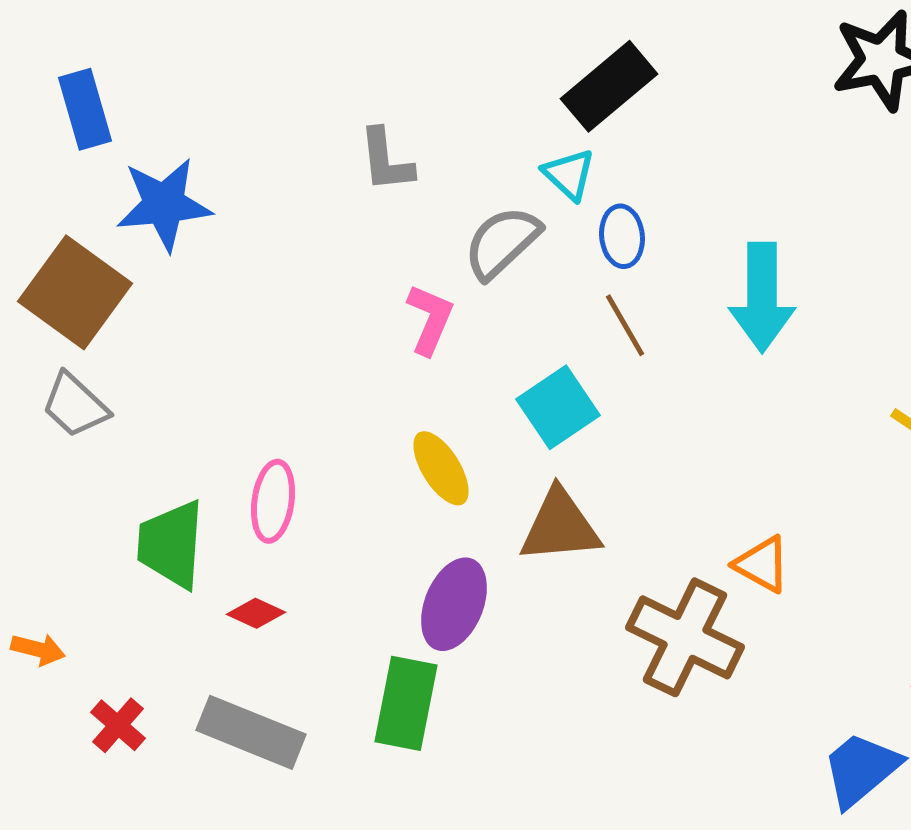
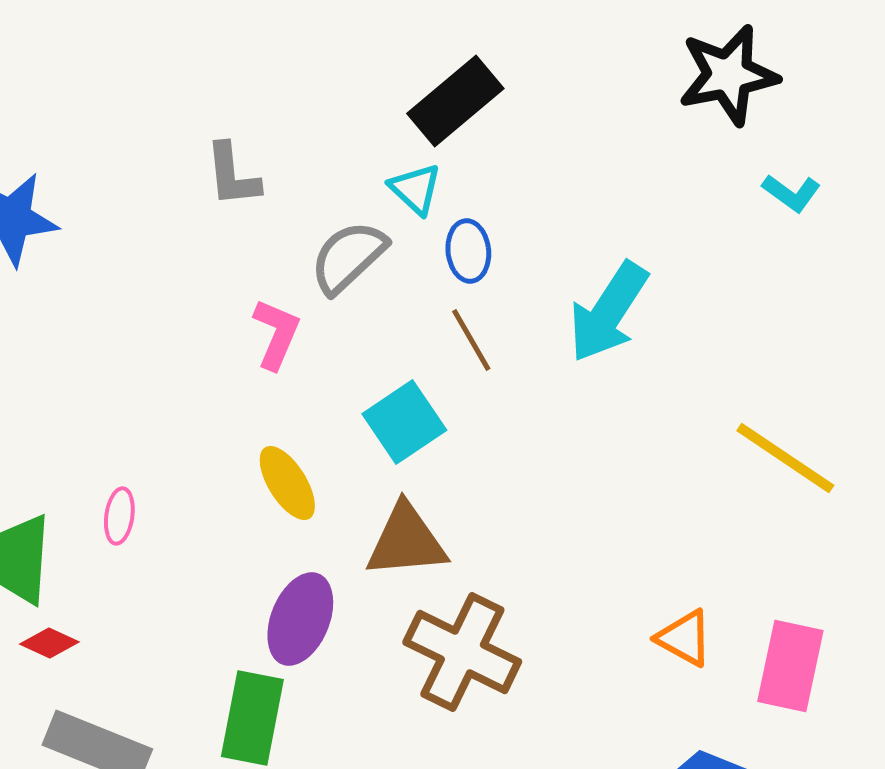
cyan arrow: (762, 297) -> (608, 312), turned 33
pink ellipse: (273, 501) -> (119, 516), size x0.7
orange triangle: (762, 564) -> (684, 638), moved
red diamond: (256, 613) -> (49, 643), moved
brown cross: (685, 637) -> (462, 652), moved

